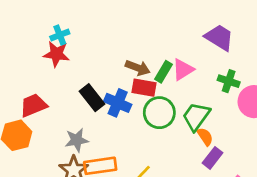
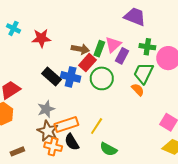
cyan cross: (60, 35) -> (13, 28), moved, turned -32
red star: (56, 54) -> (41, 38), moved
red rectangle: (144, 88) -> (87, 63), turned -48
green trapezoid: (196, 116) -> (143, 73), moved
purple rectangle: (213, 158) -> (122, 56), moved

